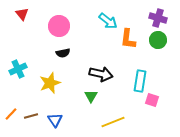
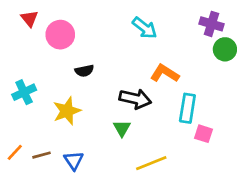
pink circle: (59, 26) -> (60, 35), moved
orange L-shape: (128, 39) -> (165, 73), moved, turned 115
green circle: (158, 40) -> (225, 49), moved

